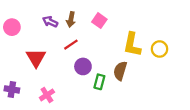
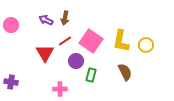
pink square: (99, 21) -> (91, 41), moved, size x1.6
red triangle: (36, 58) -> (45, 53), moved
brown semicircle: (120, 71) -> (125, 72), moved, turned 138
pink cross: (47, 95) -> (60, 89), moved, turned 32

